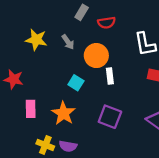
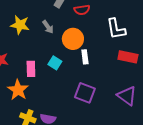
pink rectangle: (31, 109) -> (31, 69), moved
orange star: (63, 113) -> (18, 90), moved

